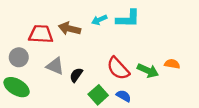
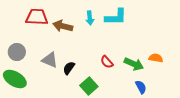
cyan arrow: (99, 20) -> (90, 18), turned -72
red trapezoid: (41, 34) -> (37, 17), moved
red semicircle: (118, 68) -> (107, 62), size x0.6
blue semicircle: (124, 96) -> (141, 87), moved, turned 32

